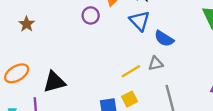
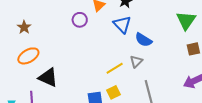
gray triangle: (156, 64) -> (136, 62), turned -32
orange ellipse: (17, 73) -> (28, 56), moved
black triangle: (54, 82) -> (48, 77), turned 40

